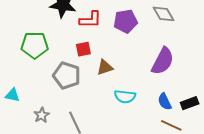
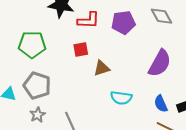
gray pentagon: (67, 76) -> (37, 85), moved

